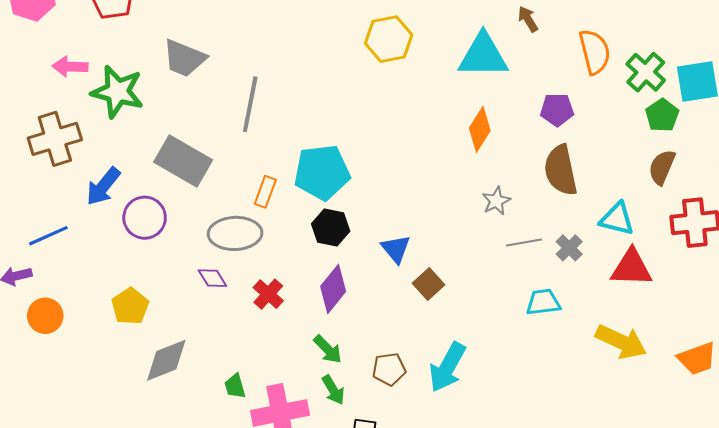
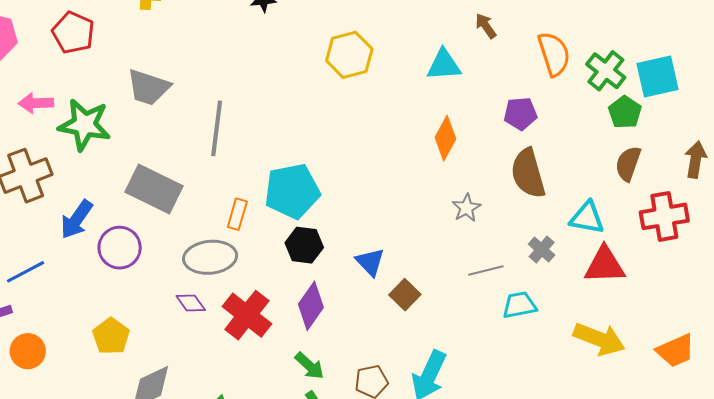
cyan triangle: (483, 55) -> (444, 65), size x0.7
gray line: (524, 242) -> (486, 270), moved
red cross: (268, 294) -> (247, 315), size x1.6

